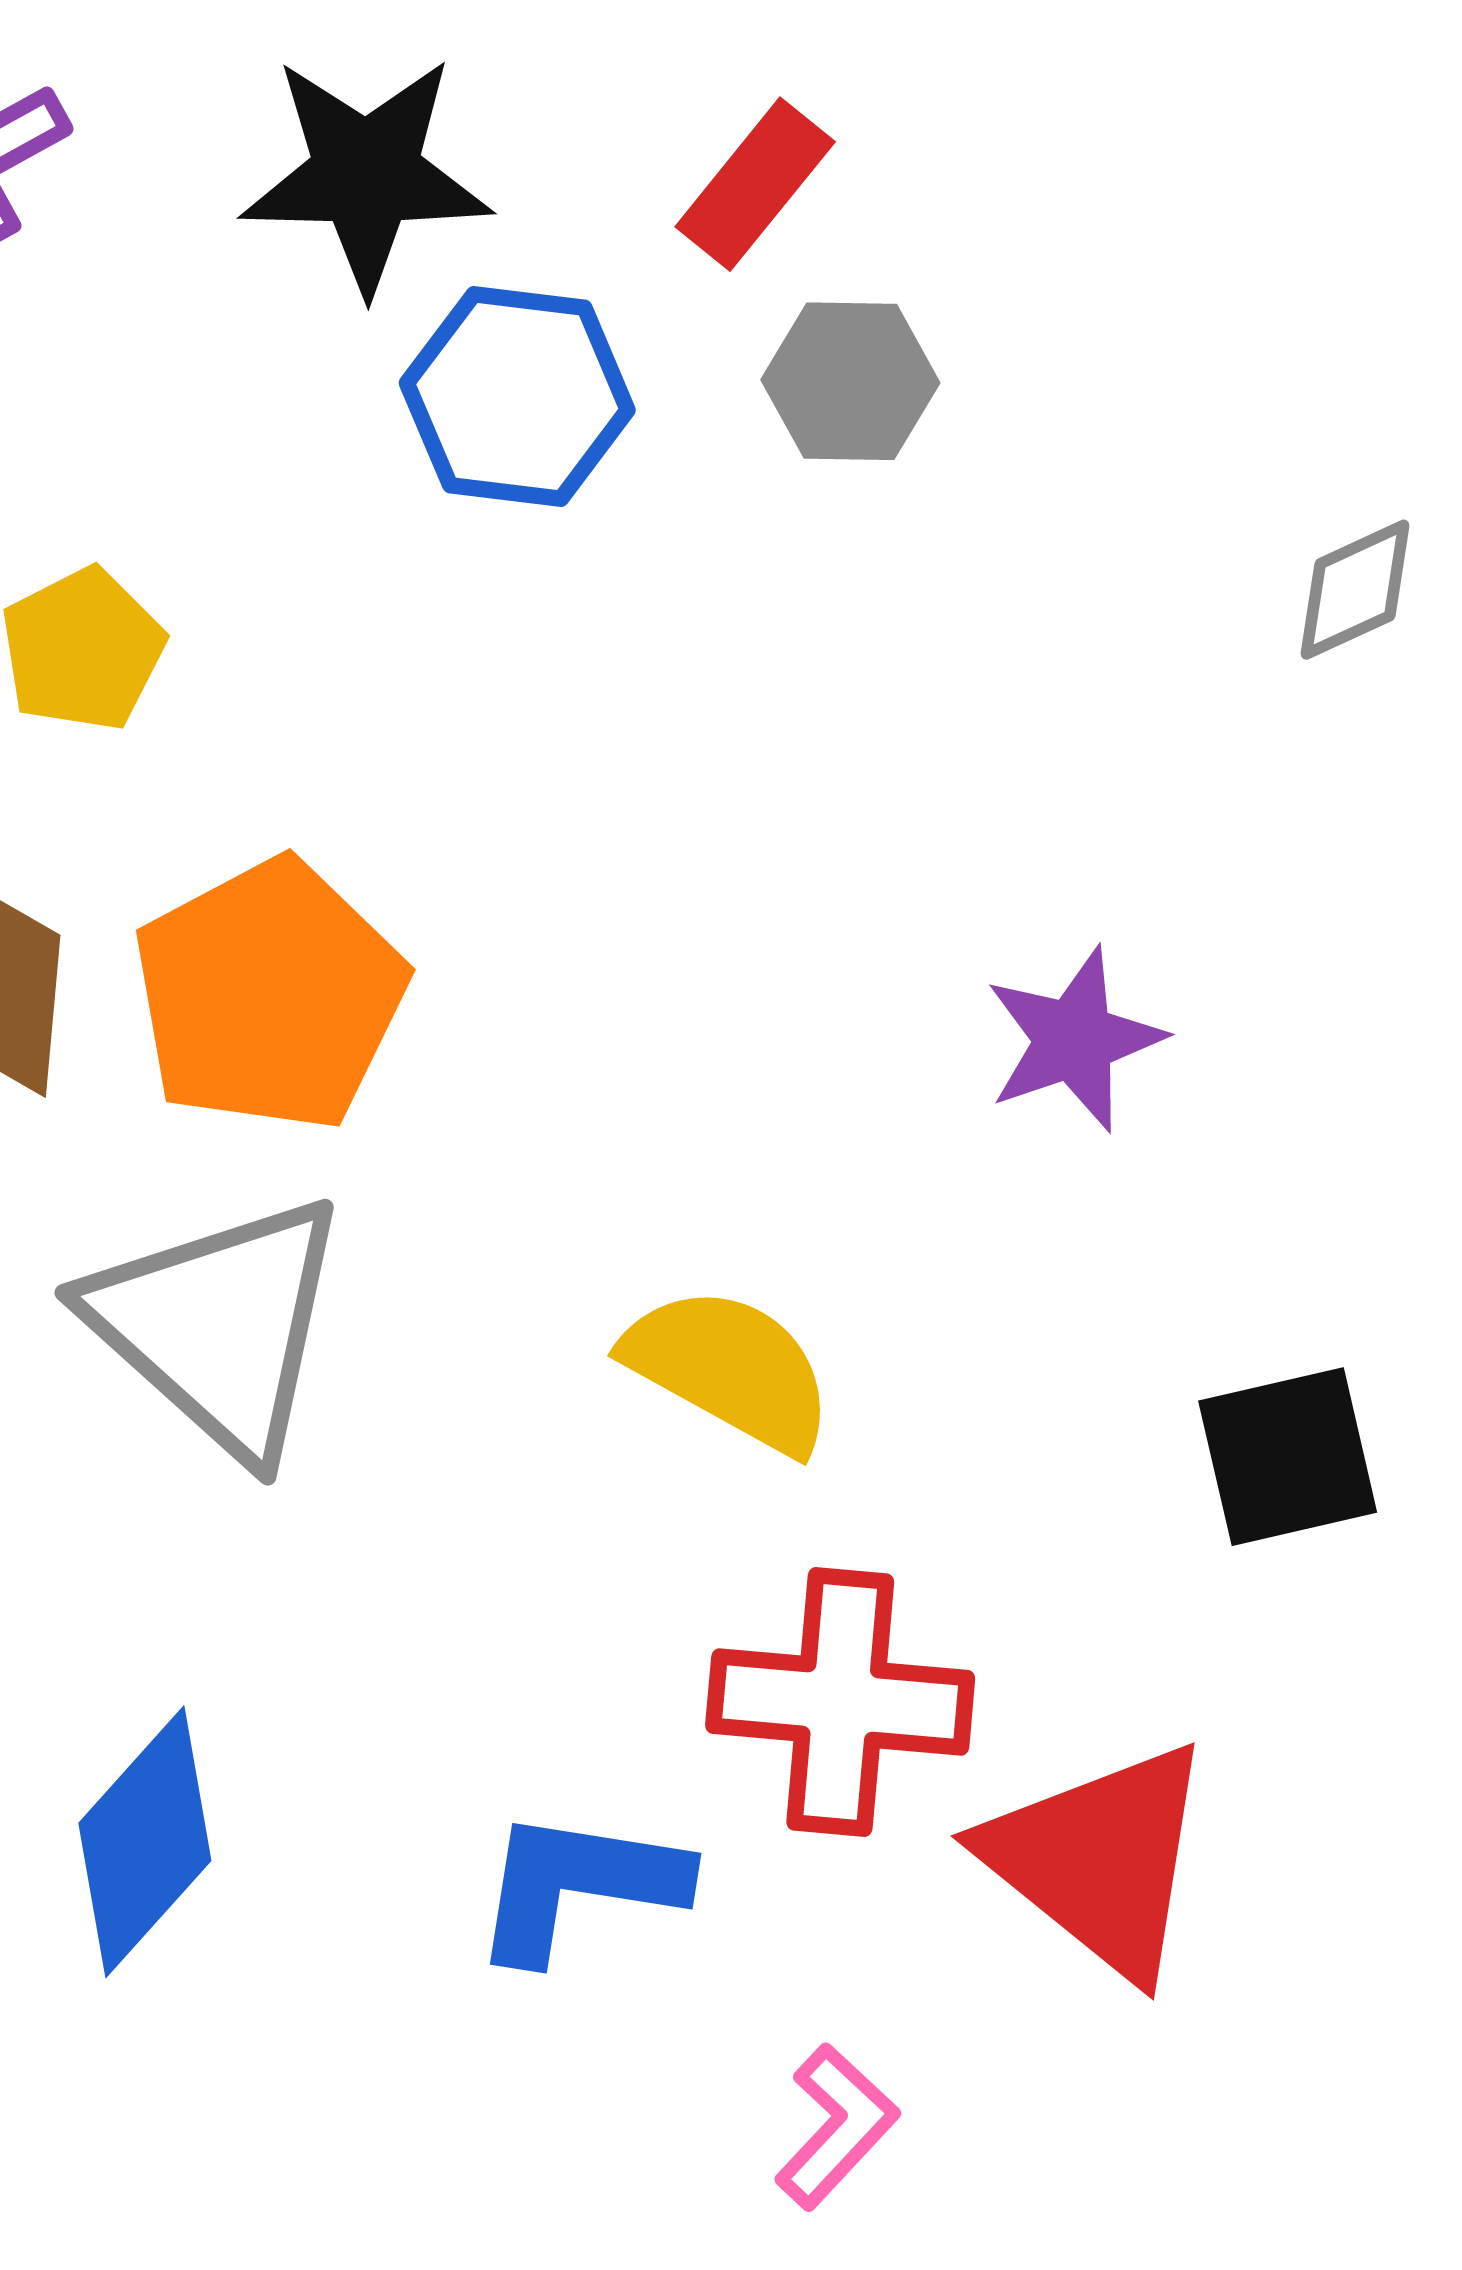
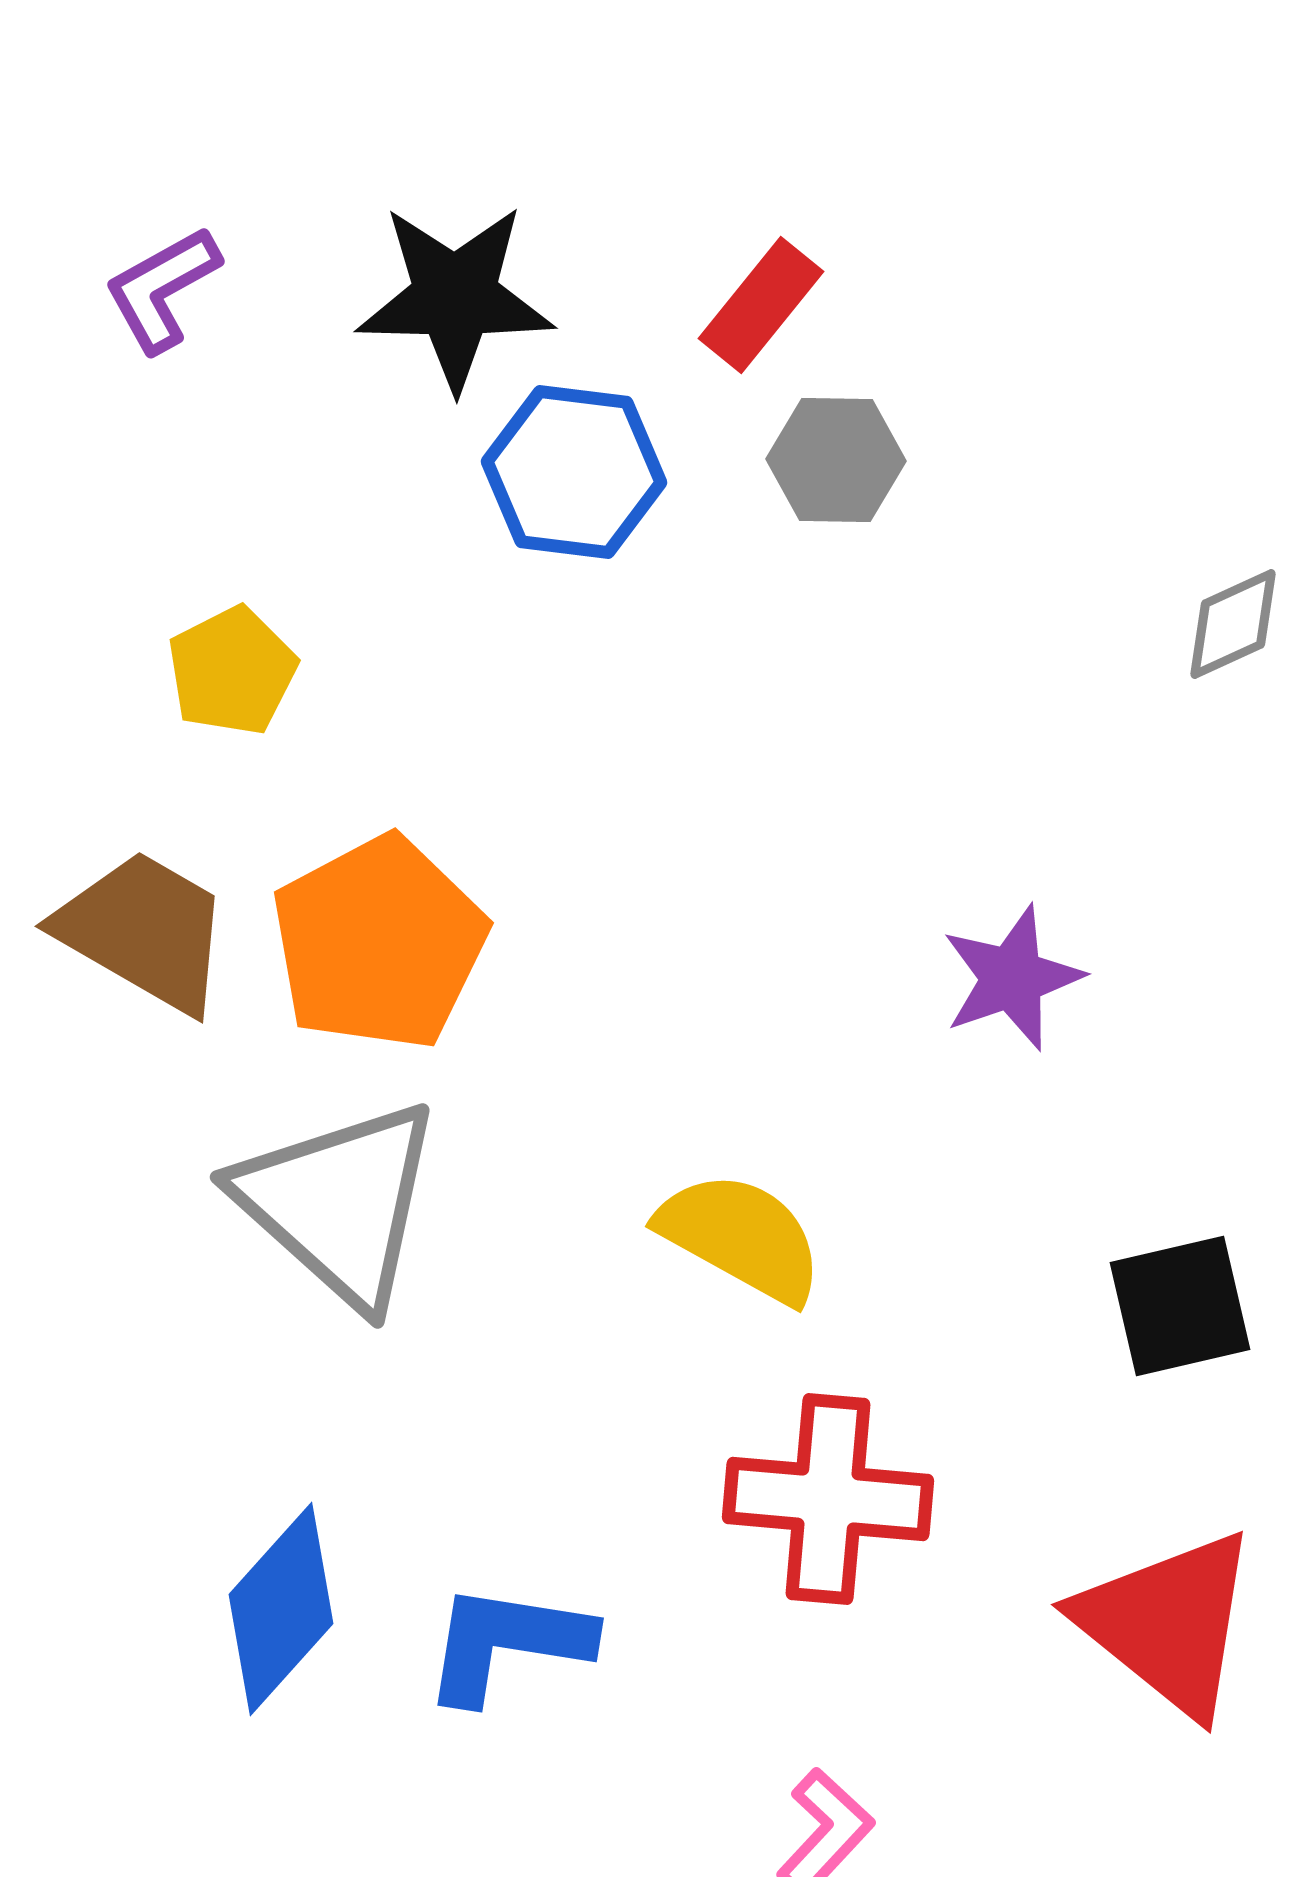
red triangle: (1100, 1860) -> (1168, 1623), moved
blue L-shape: (578, 1885) -> (507, 1643), moved

